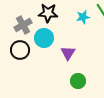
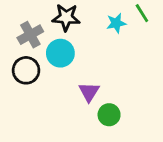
purple triangle: (68, 53) -> (89, 92), moved

